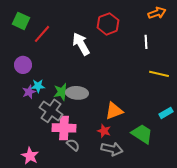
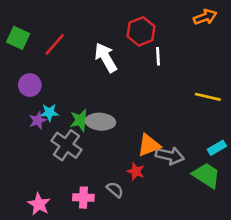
green square: (21, 21) -> (18, 38), moved
white line: (146, 42) -> (158, 56), moved
pink cross: (64, 128) -> (83, 198), moved, size x0.7
green trapezoid: (142, 134) -> (206, 175), moved
gray semicircle: (73, 145) -> (115, 190), moved
gray arrow: (112, 149) -> (170, 156), moved

